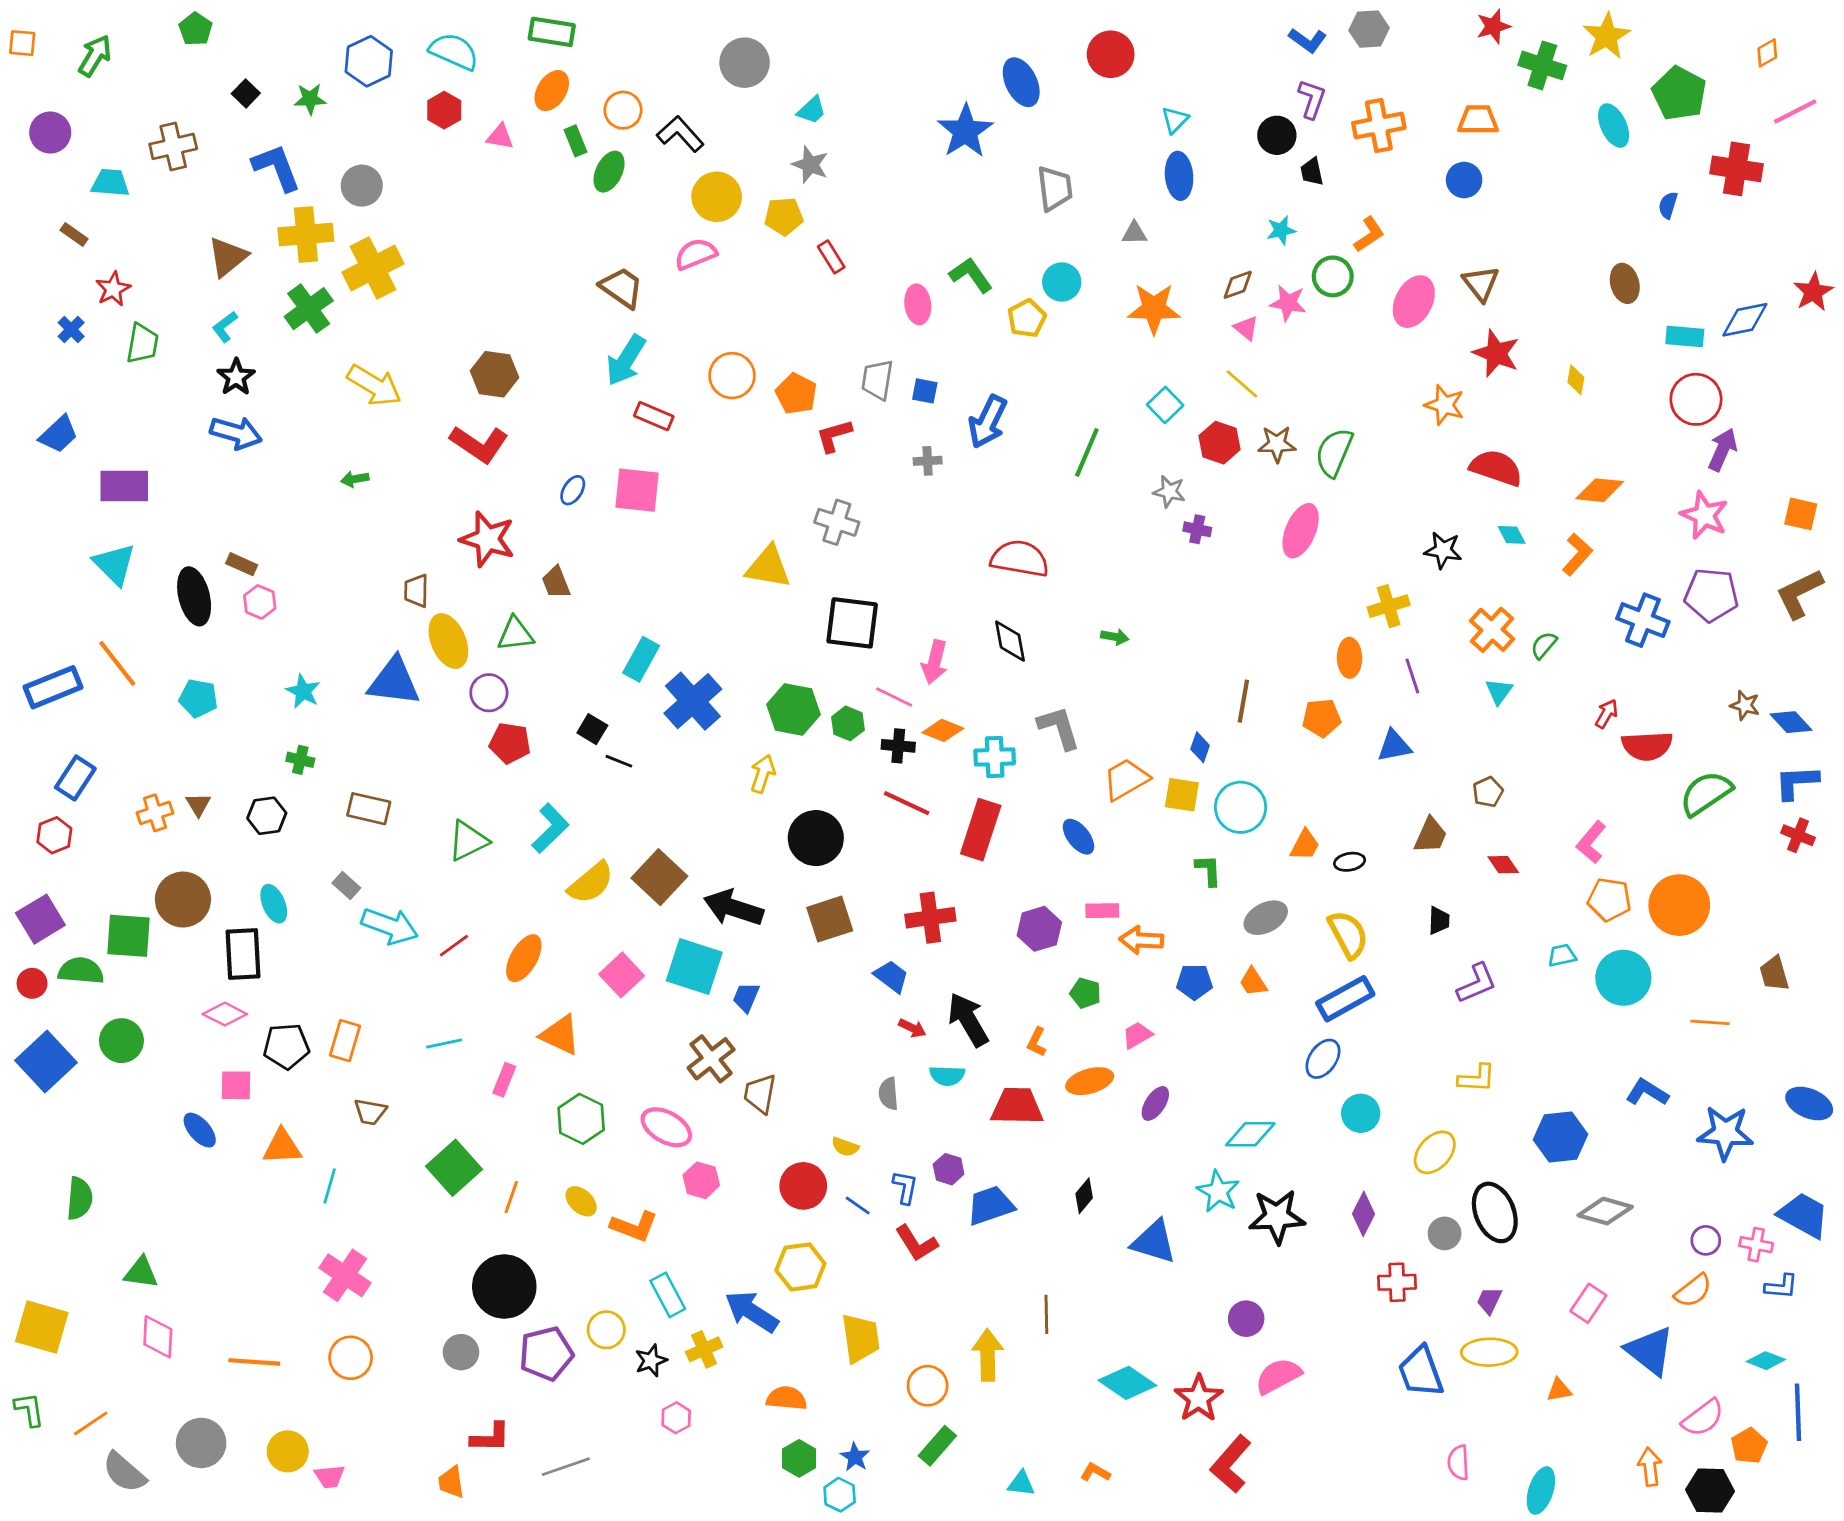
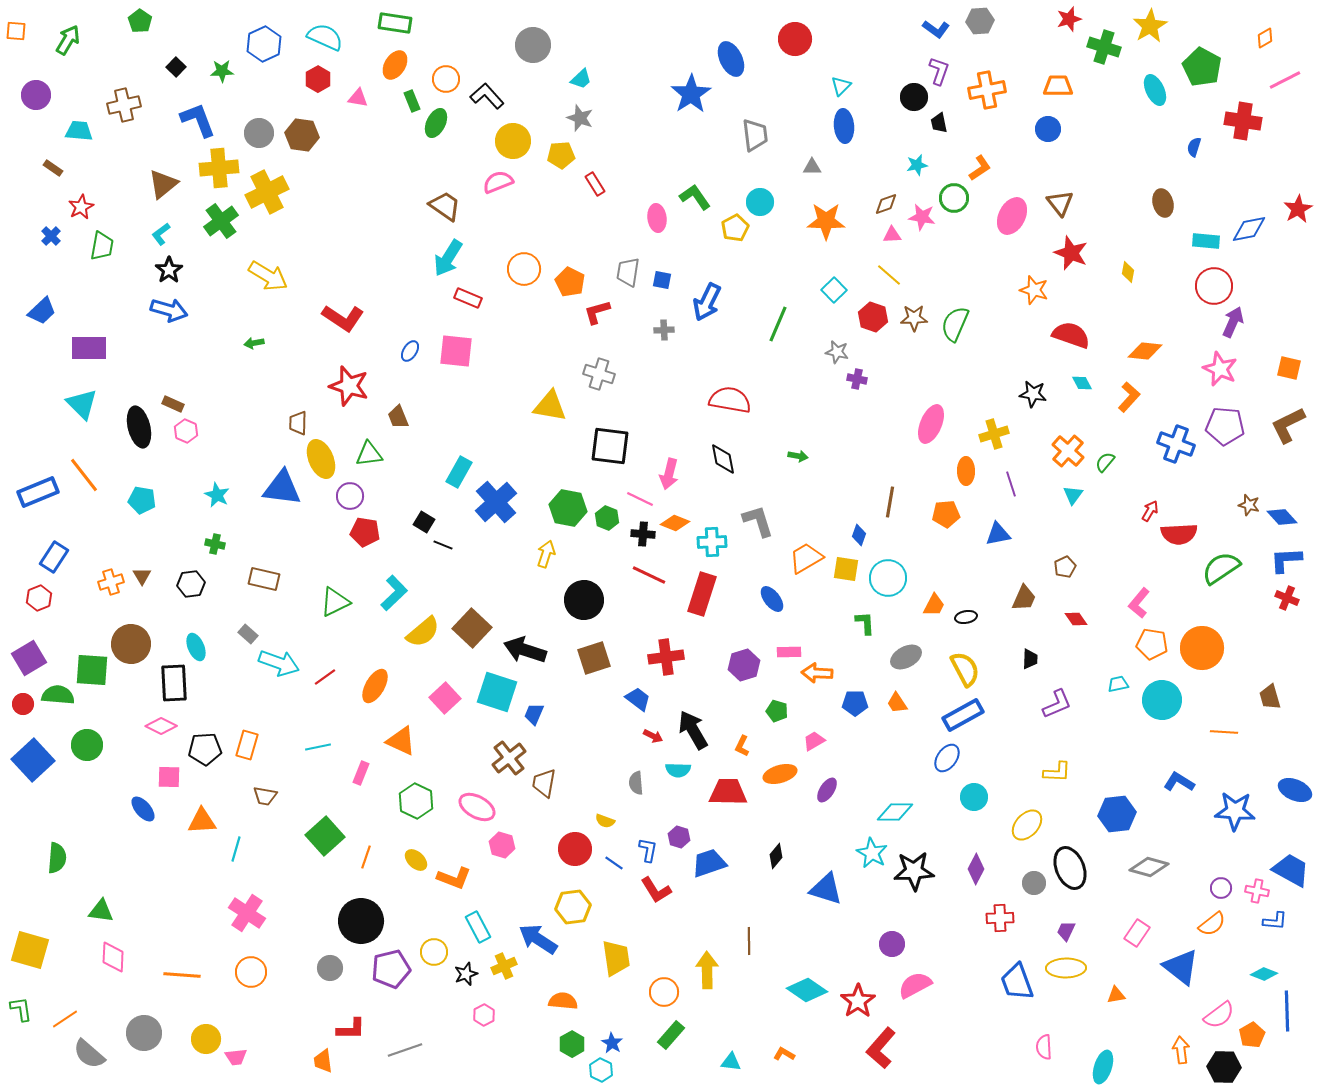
pink triangle: (1246, 328) -> (892, 235), turned -42
brown hexagon: (494, 374) -> (302, 135), moved
pink ellipse: (1301, 531) -> (931, 424), moved

